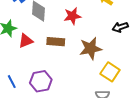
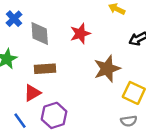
red triangle: (26, 41) -> (32, 93), moved
brown rectangle: (56, 42) -> (45, 69), moved

